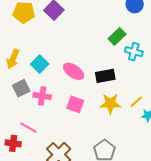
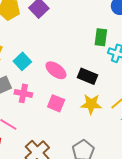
green rectangle: (117, 36) -> (101, 37), turned -42
black rectangle: (105, 76) -> (87, 76), turned 30

